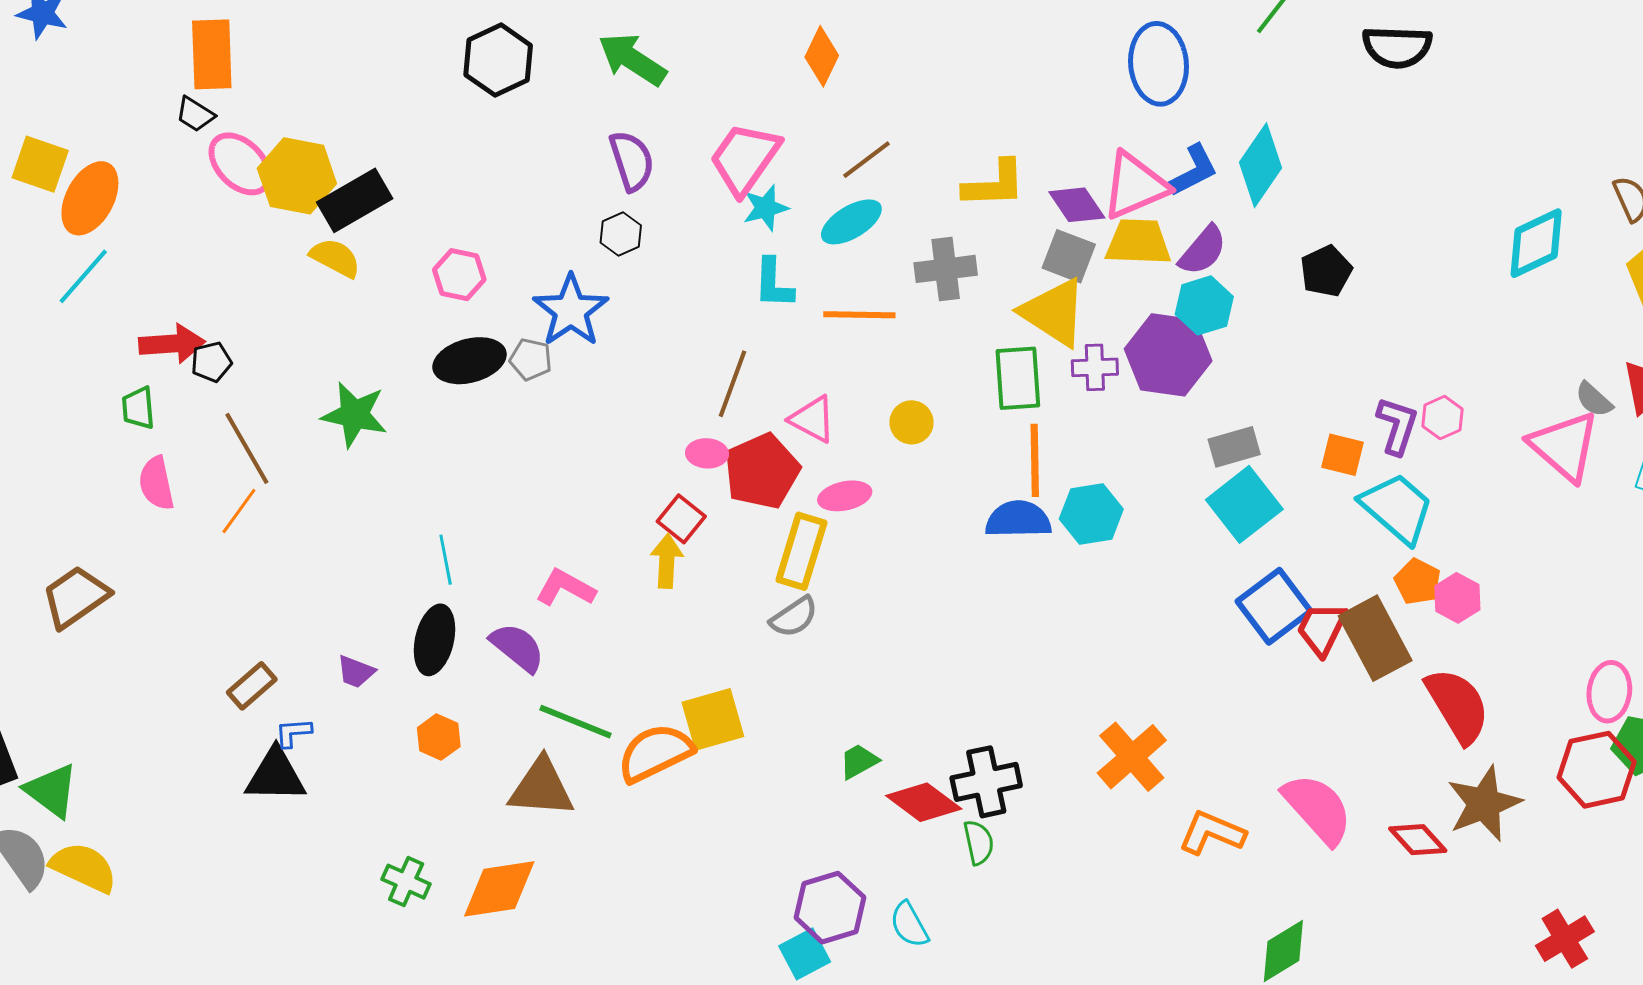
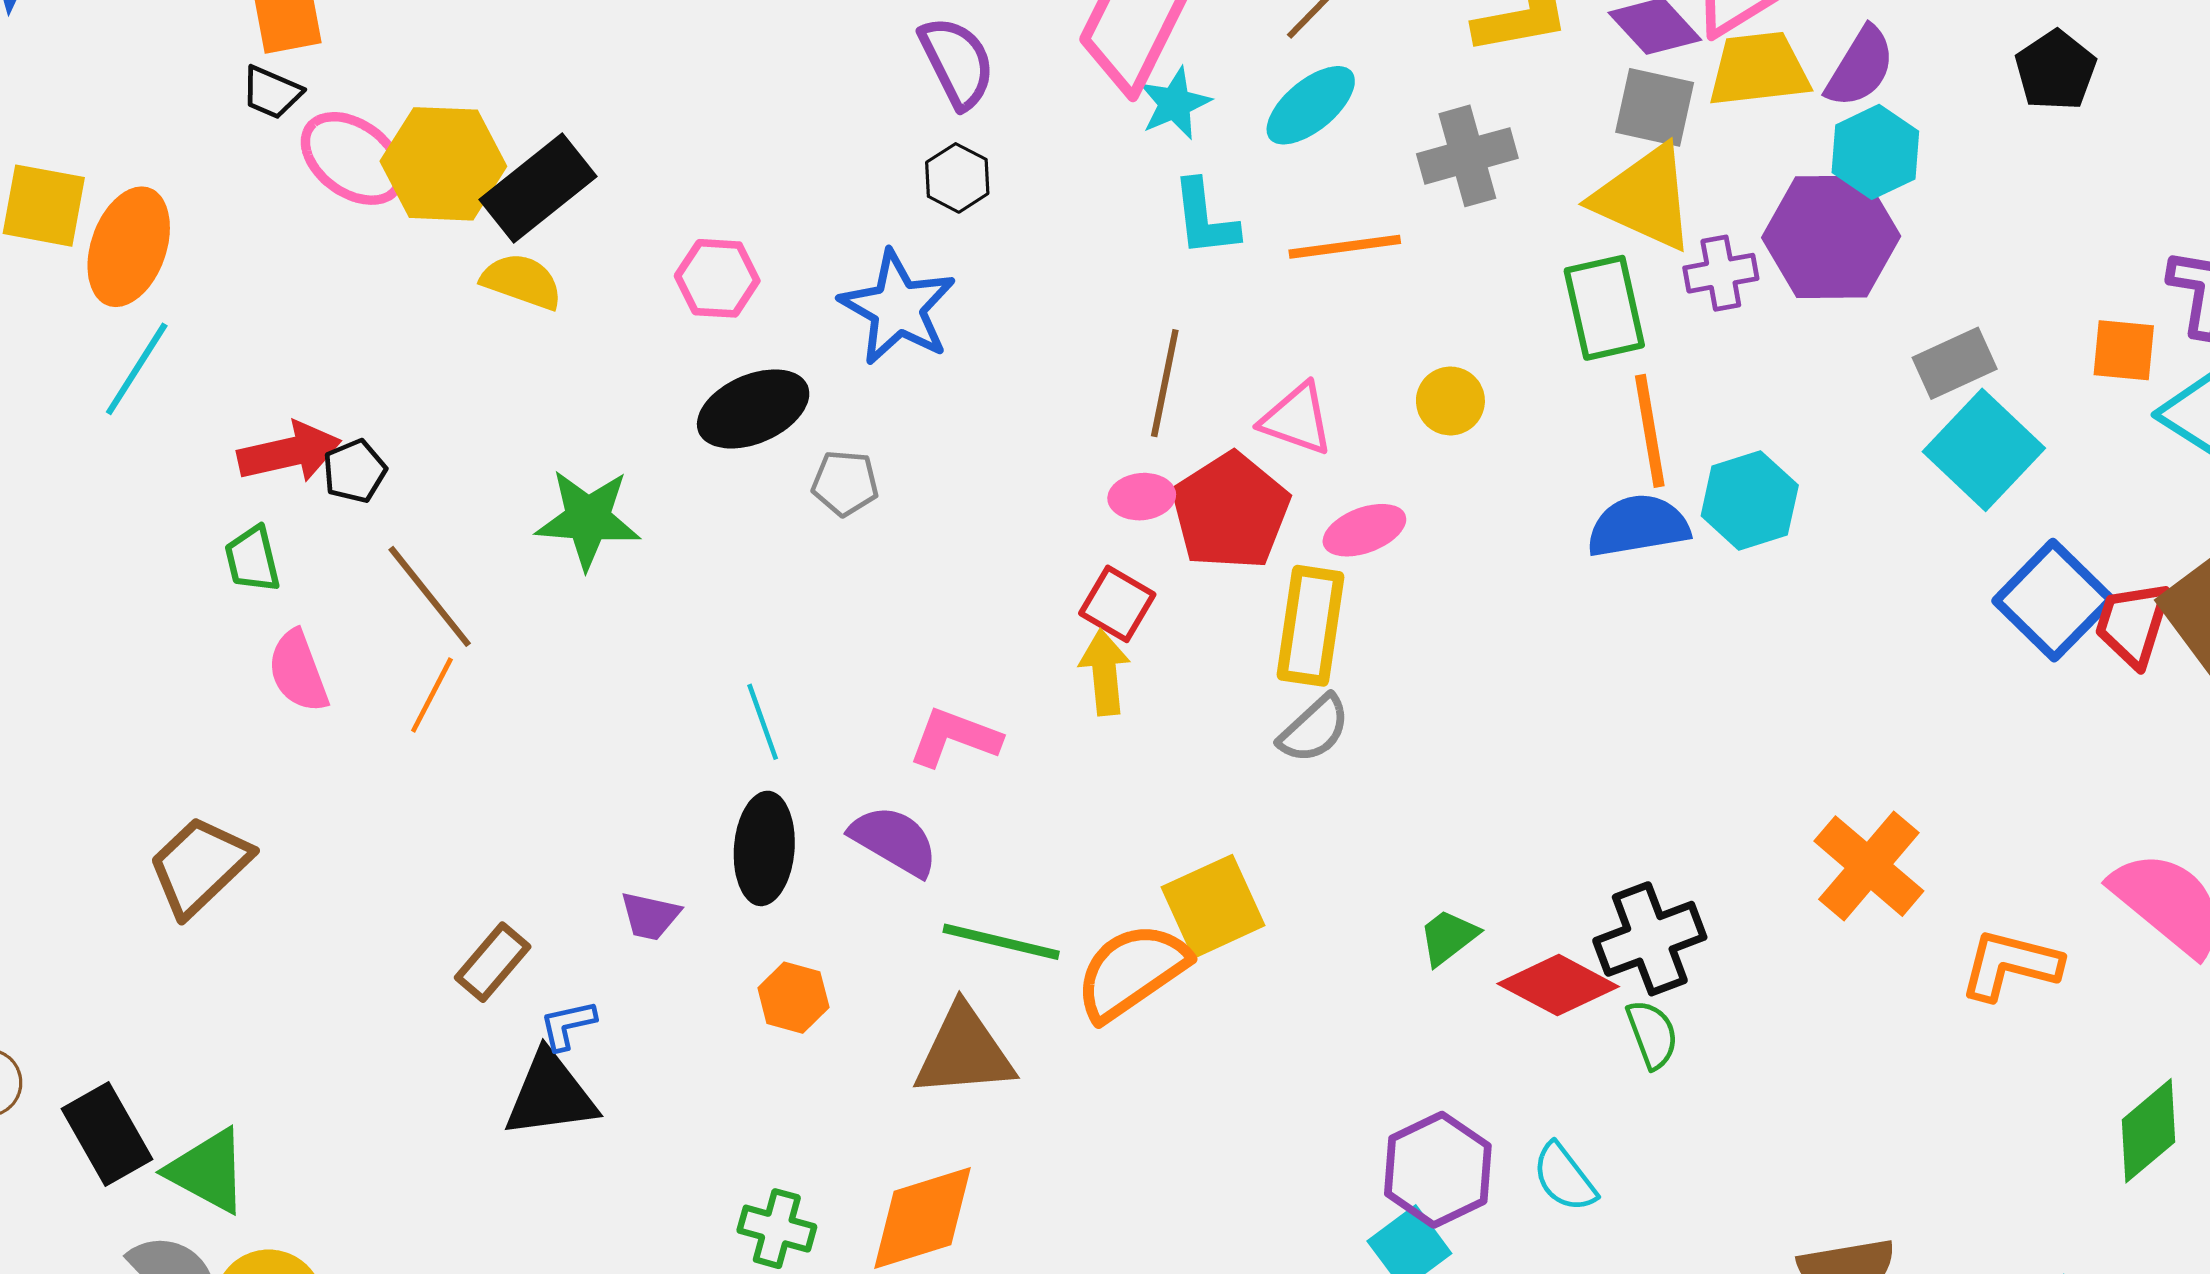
gray pentagon: (531, 359) -> (845, 483), moved

